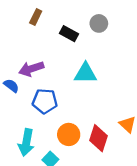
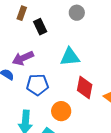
black rectangle: (69, 34) -> (40, 27), moved, turned 42
red diamond: (98, 138) -> (85, 88), moved

